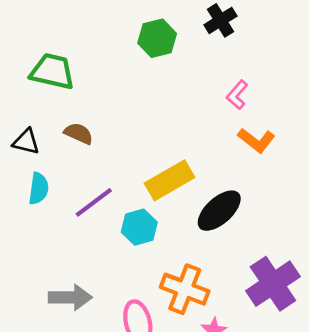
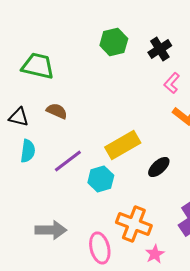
black cross: (221, 20) -> (160, 49), moved
black ellipse: (219, 211) -> (159, 167), size x0.7

